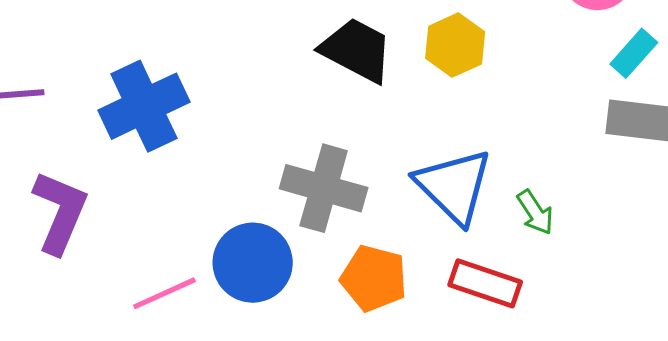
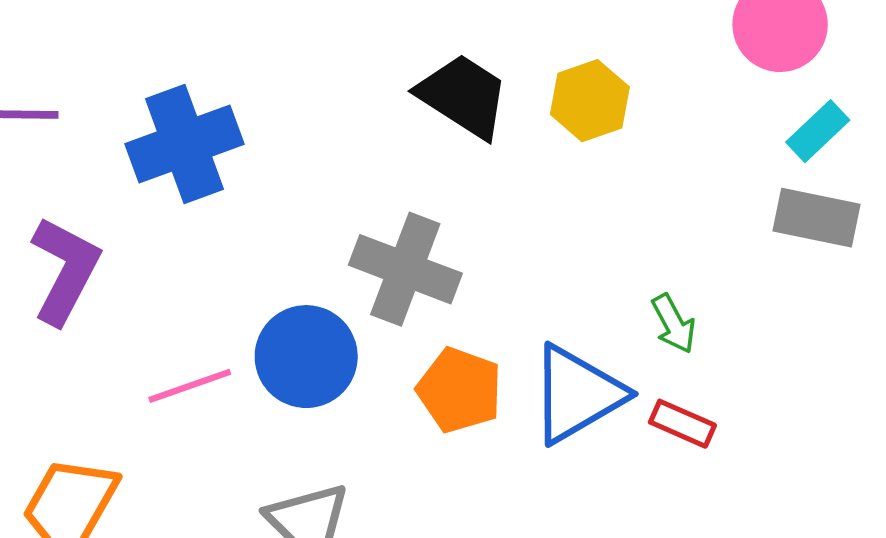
blue triangle: (454, 186) -> (577, 394), moved, turned 40
red rectangle: (485, 283) -> (682, 424), moved, size x0.7

